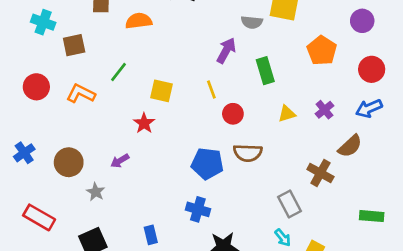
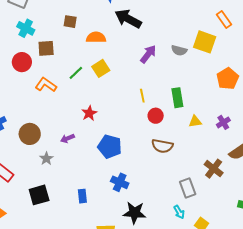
purple arrow: (226, 50) -> (148, 54), moved
green rectangle: (265, 71) -> (177, 98), moved
red circle: (36, 87) -> (22, 62), moved
yellow square: (162, 91) -> (101, 68), moved, turned 36
blue pentagon: (207, 164) -> (110, 146), moved

